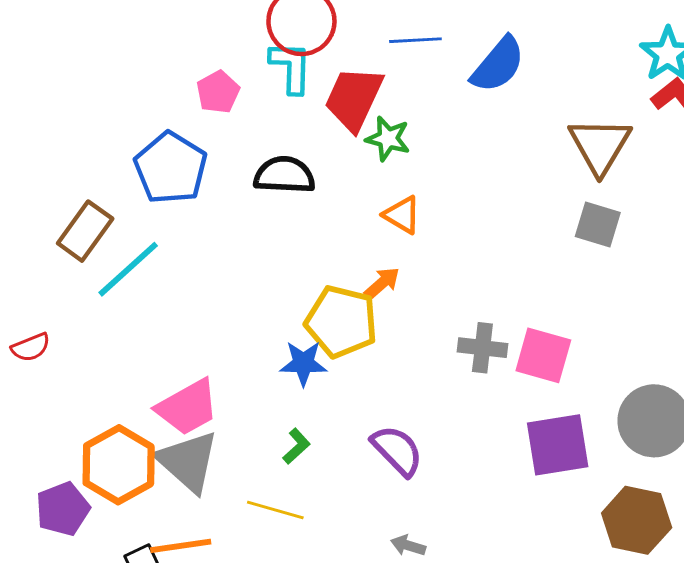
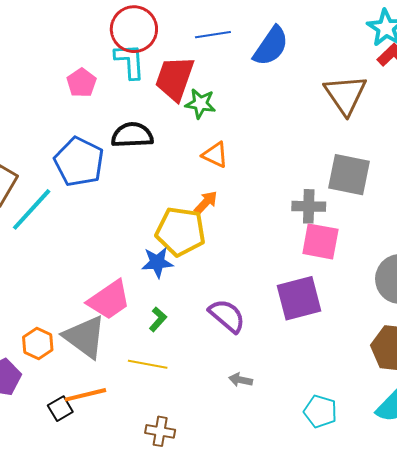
blue pentagon: (171, 168) -> (79, 162), moved
gray square: (598, 224) -> (349, 175), moved, size x1.4
gray cross: (482, 348) -> (309, 206), moved
pink trapezoid: (187, 407) -> (109, 300), moved
purple square: (558, 445) -> (299, 298), moved
orange hexagon: (119, 465) -> (38, 343), size x0.6

